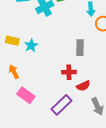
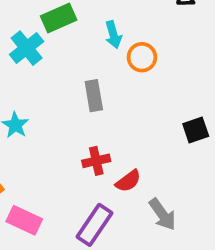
gray rectangle: (80, 48) -> (94, 96), moved

